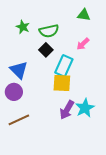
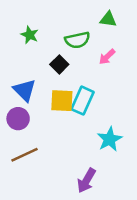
green semicircle: (49, 31) -> (77, 40), moved
cyan rectangle: (64, 66) -> (83, 101), moved
yellow square: (62, 83) -> (62, 101), moved
purple arrow: (67, 110) -> (86, 181), moved

